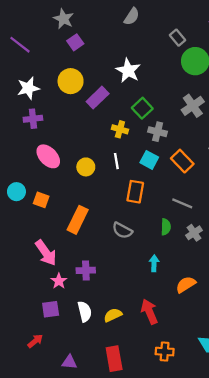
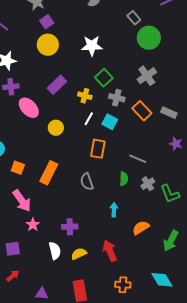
white star: (128, 71) -> (92, 46), turned -30
yellow circle: (71, 81) -> (48, 45), moved
purple rectangle: (98, 98) -> (57, 85), moved
pink ellipse: (48, 156) -> (29, 108), moved
white line: (116, 161) -> (89, 119), moved, turned 40
orange rectangle: (182, 161) -> (142, 111), moved
orange square: (41, 200) -> (18, 168), moved
gray semicircle: (122, 230) -> (87, 182), turned 42
purple cross: (86, 270) -> (70, 227), moved
purple square: (51, 309) -> (13, 249), moved

